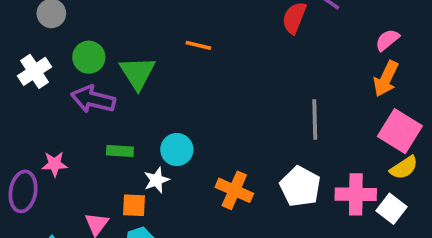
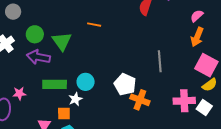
green rectangle: (120, 151) -> (55, 84), size x1.6
white pentagon: (300, 187) -> (125, 84), moved
orange cross: (234, 190) -> (140, 100), moved

